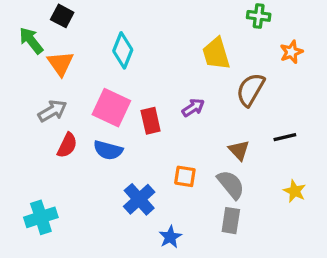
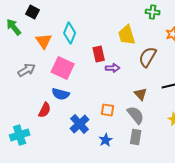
orange triangle: (61, 63) -> (44, 41), moved
purple arrow: (193, 108) -> (113, 68), turned 32
red rectangle: (151, 121) -> (99, 54), moved
red semicircle: (67, 145) -> (45, 110), moved
blue star: (170, 237) -> (106, 140), moved

